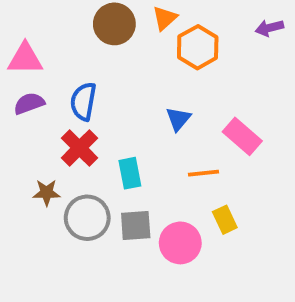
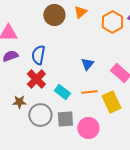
orange hexagon: (198, 47) -> (112, 22), moved
cyan rectangle: (130, 173) -> (62, 92), turned -42
orange line: (204, 173) -> (89, 92), moved
yellow rectangle: (225, 220) -> (111, 102), moved, size x1.5

